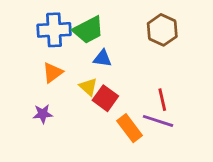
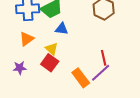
red square: (105, 98) -> (50, 63), moved
purple line: (158, 121) -> (101, 73), turned -60

